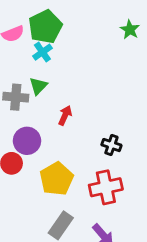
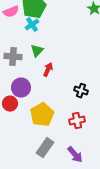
green triangle: (38, 86) -> (37, 51), moved
red cross: (106, 187) -> (77, 121), size x0.7

